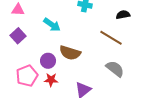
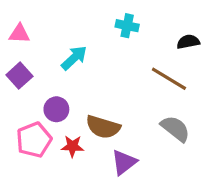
cyan arrow: (52, 25) -> (74, 58), turned -78
brown semicircle: (70, 53) -> (103, 127), moved
purple circle: (48, 61) -> (56, 109), moved

